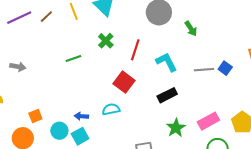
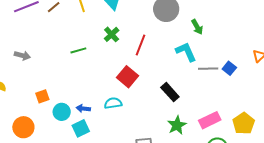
cyan L-shape: (166, 62) -> (186, 52), moved
black rectangle: (167, 95) -> (170, 92), turned 72
orange square: (35, 116) -> (42, 96), moved
cyan circle: (59, 131) -> (62, 112), moved

